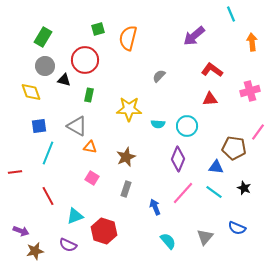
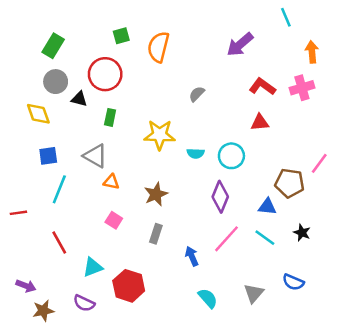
pink cross: (250, 91) -> (302, 88), moved

